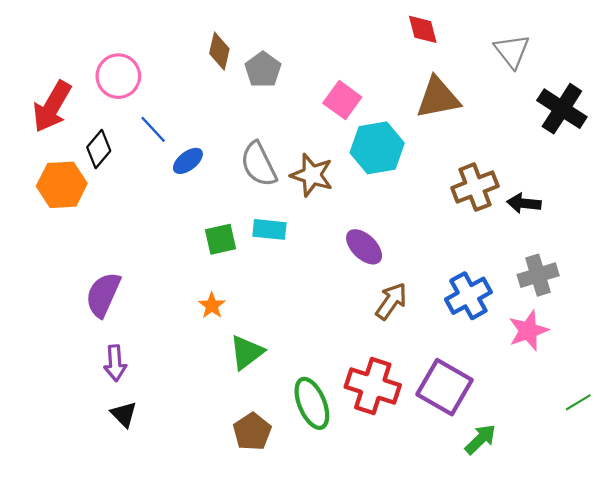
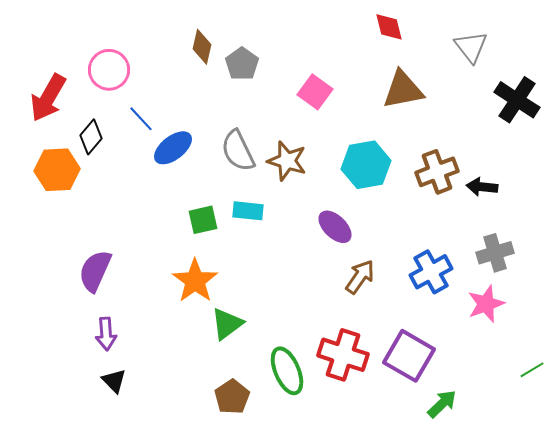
cyan hexagon: (377, 148) -> (366, 165), moved
blue ellipse: (188, 161) -> (173, 148), size x1.4
orange star: (212, 306) -> (195, 281), size x1.8

